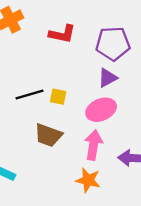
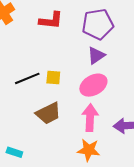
brown trapezoid: (48, 135) -> (48, 113), turned -40

